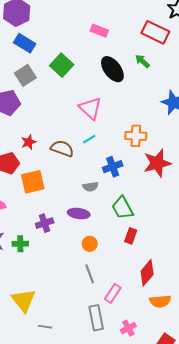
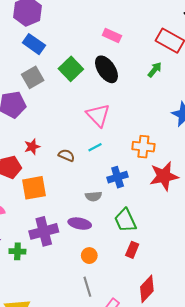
green arrow: (142, 61) -> (155, 70), turned 84
black ellipse: (112, 69) -> (106, 69), moved
brown semicircle: (62, 149) -> (66, 155), size x0.7
purple cross: (45, 223) -> (44, 231), size x1.5

